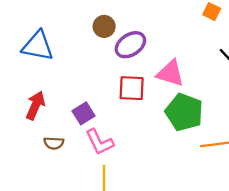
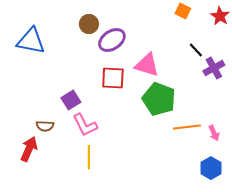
red arrow: (35, 105) -> (29, 149), moved

